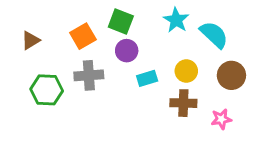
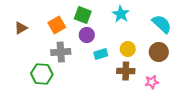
cyan semicircle: (214, 35) -> (162, 24), moved
green hexagon: (47, 90) -> (42, 74), moved

